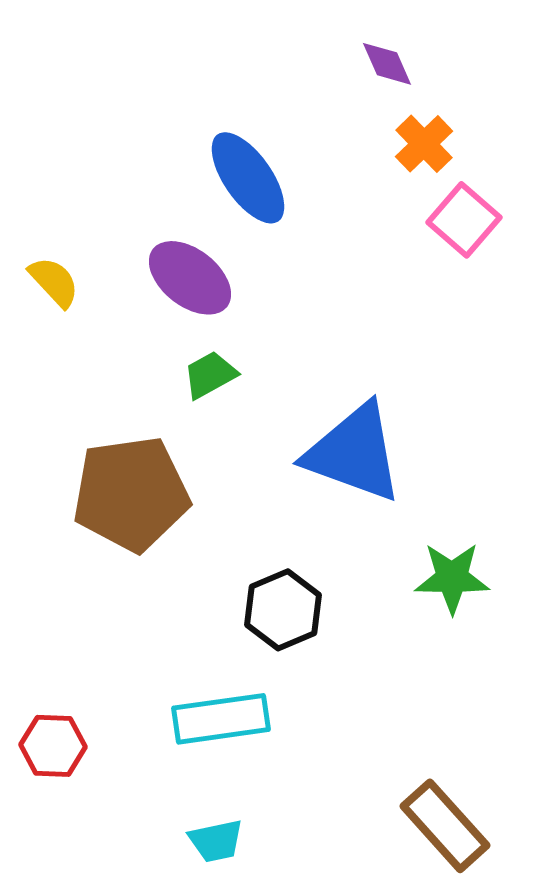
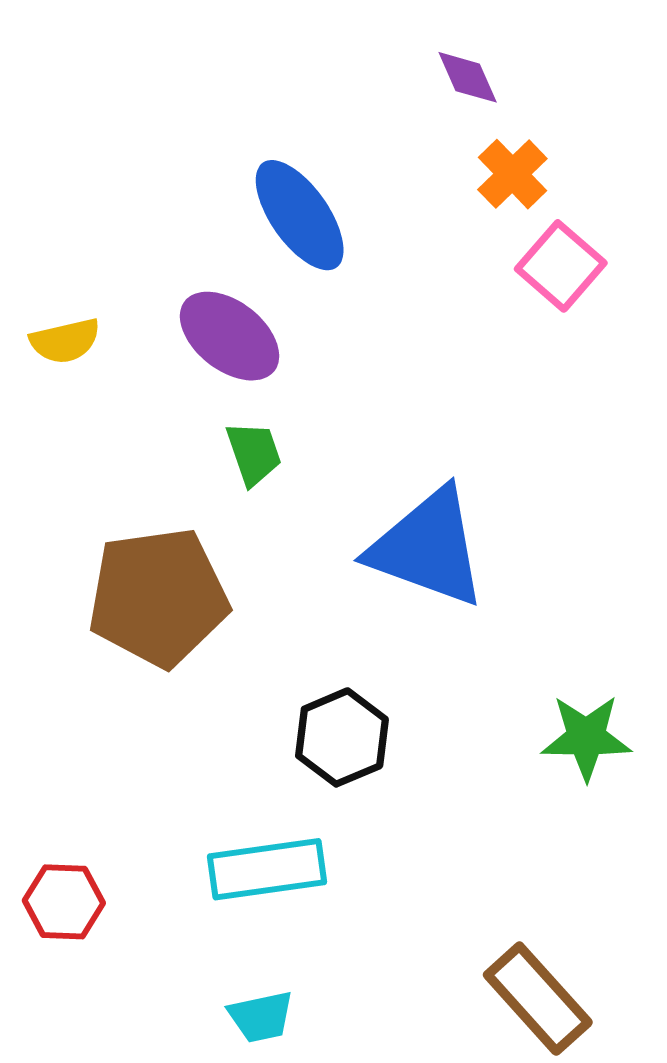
yellow semicircle: (54, 282) -> (65, 341), turned 120
green trapezoid: (210, 375) -> (254, 453), turned 100
green star: (452, 578) -> (586, 737), moved

